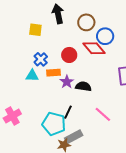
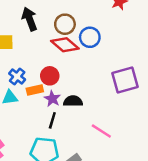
red diamond: (94, 48) -> (65, 45), moved
red circle: (69, 55) -> (50, 76), moved
black line: (68, 112) -> (52, 120), moved

